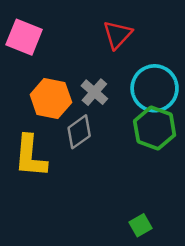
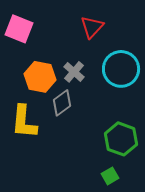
green hexagon: (155, 128) -> (121, 139), moved

